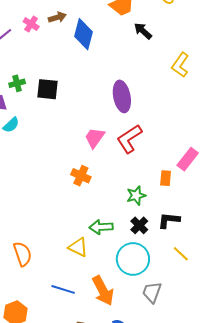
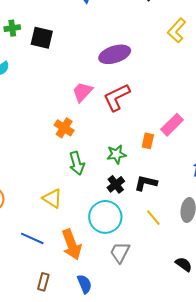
purple ellipse: (122, 96) -> (115, 54), turned 76
green arrow: (101, 227) -> (77, 163), moved, turned -110

